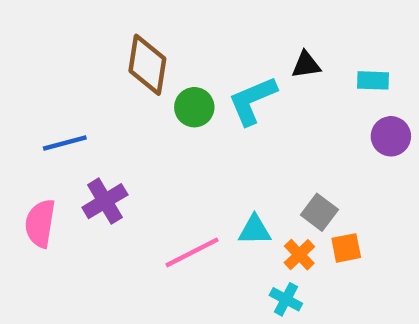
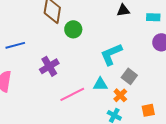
cyan L-shape: (252, 101) -> (111, 54), moved
purple cross: (105, 201) -> (49, 66), moved
orange square: (346, 248) -> (148, 110), moved

